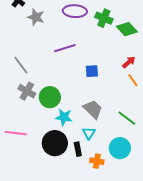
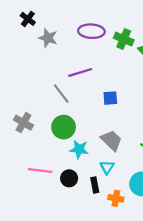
gray line: (21, 65) -> (61, 94), moved
gray cross: (27, 91) -> (23, 123), moved
pink line: (16, 133) -> (40, 171), moved
black circle: (55, 143) -> (69, 178), size x0.6

